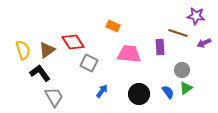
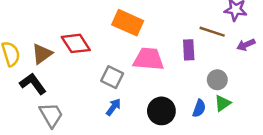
orange rectangle: (113, 26) -> (128, 23), size x1.6
gray square: (89, 63) -> (112, 77), moved
blue semicircle: (168, 92) -> (199, 108), turned 56

